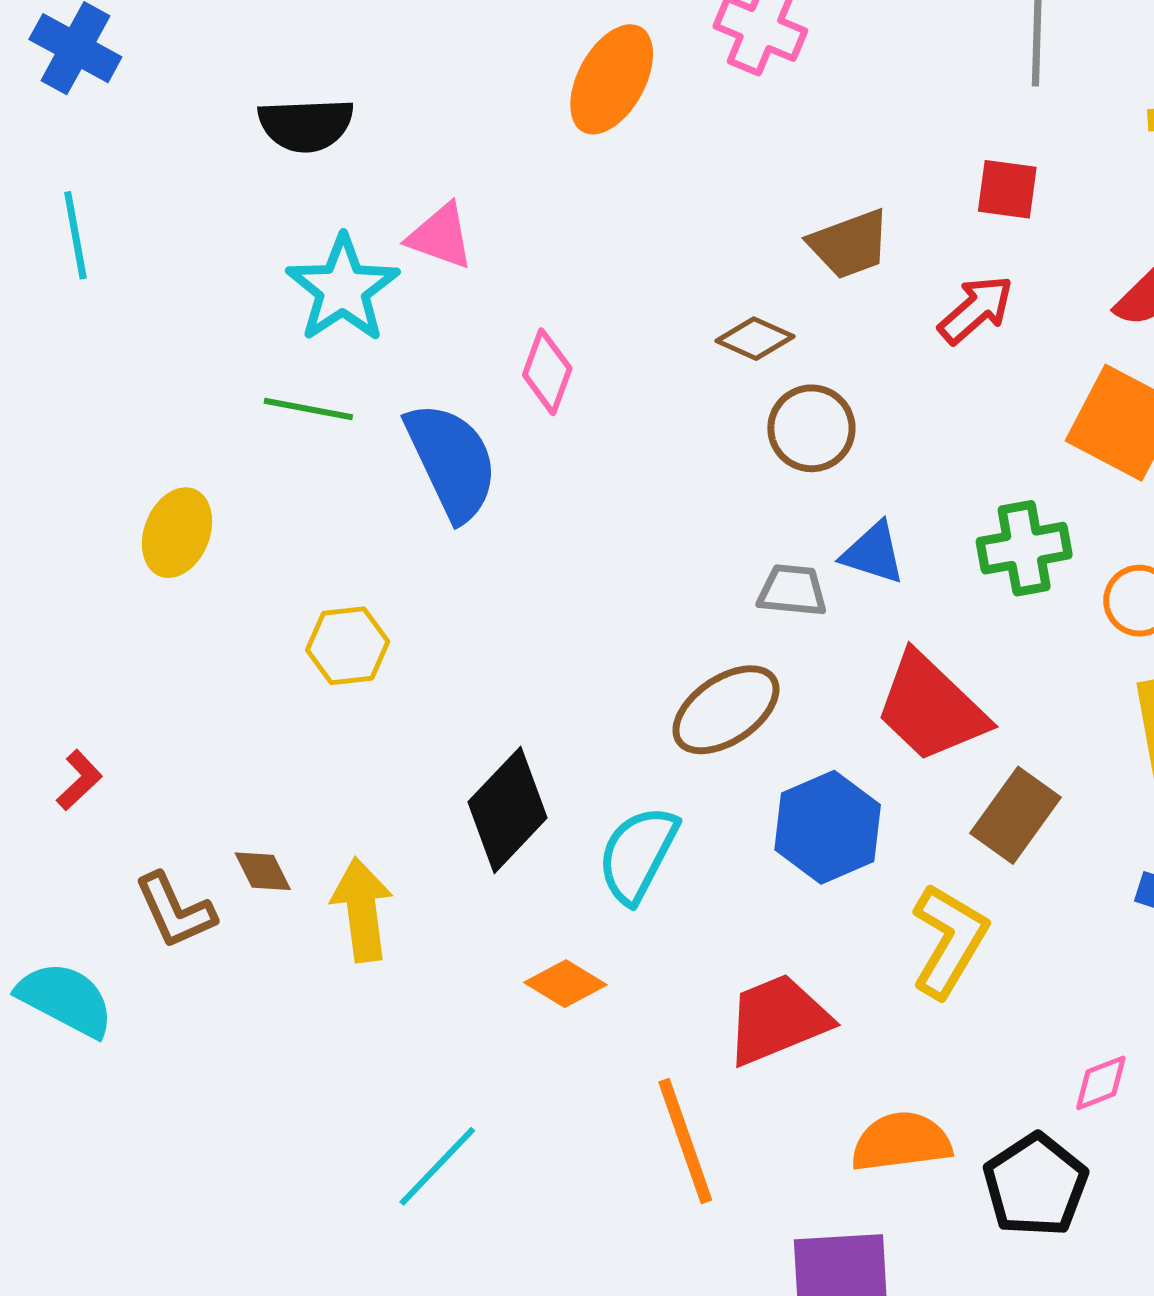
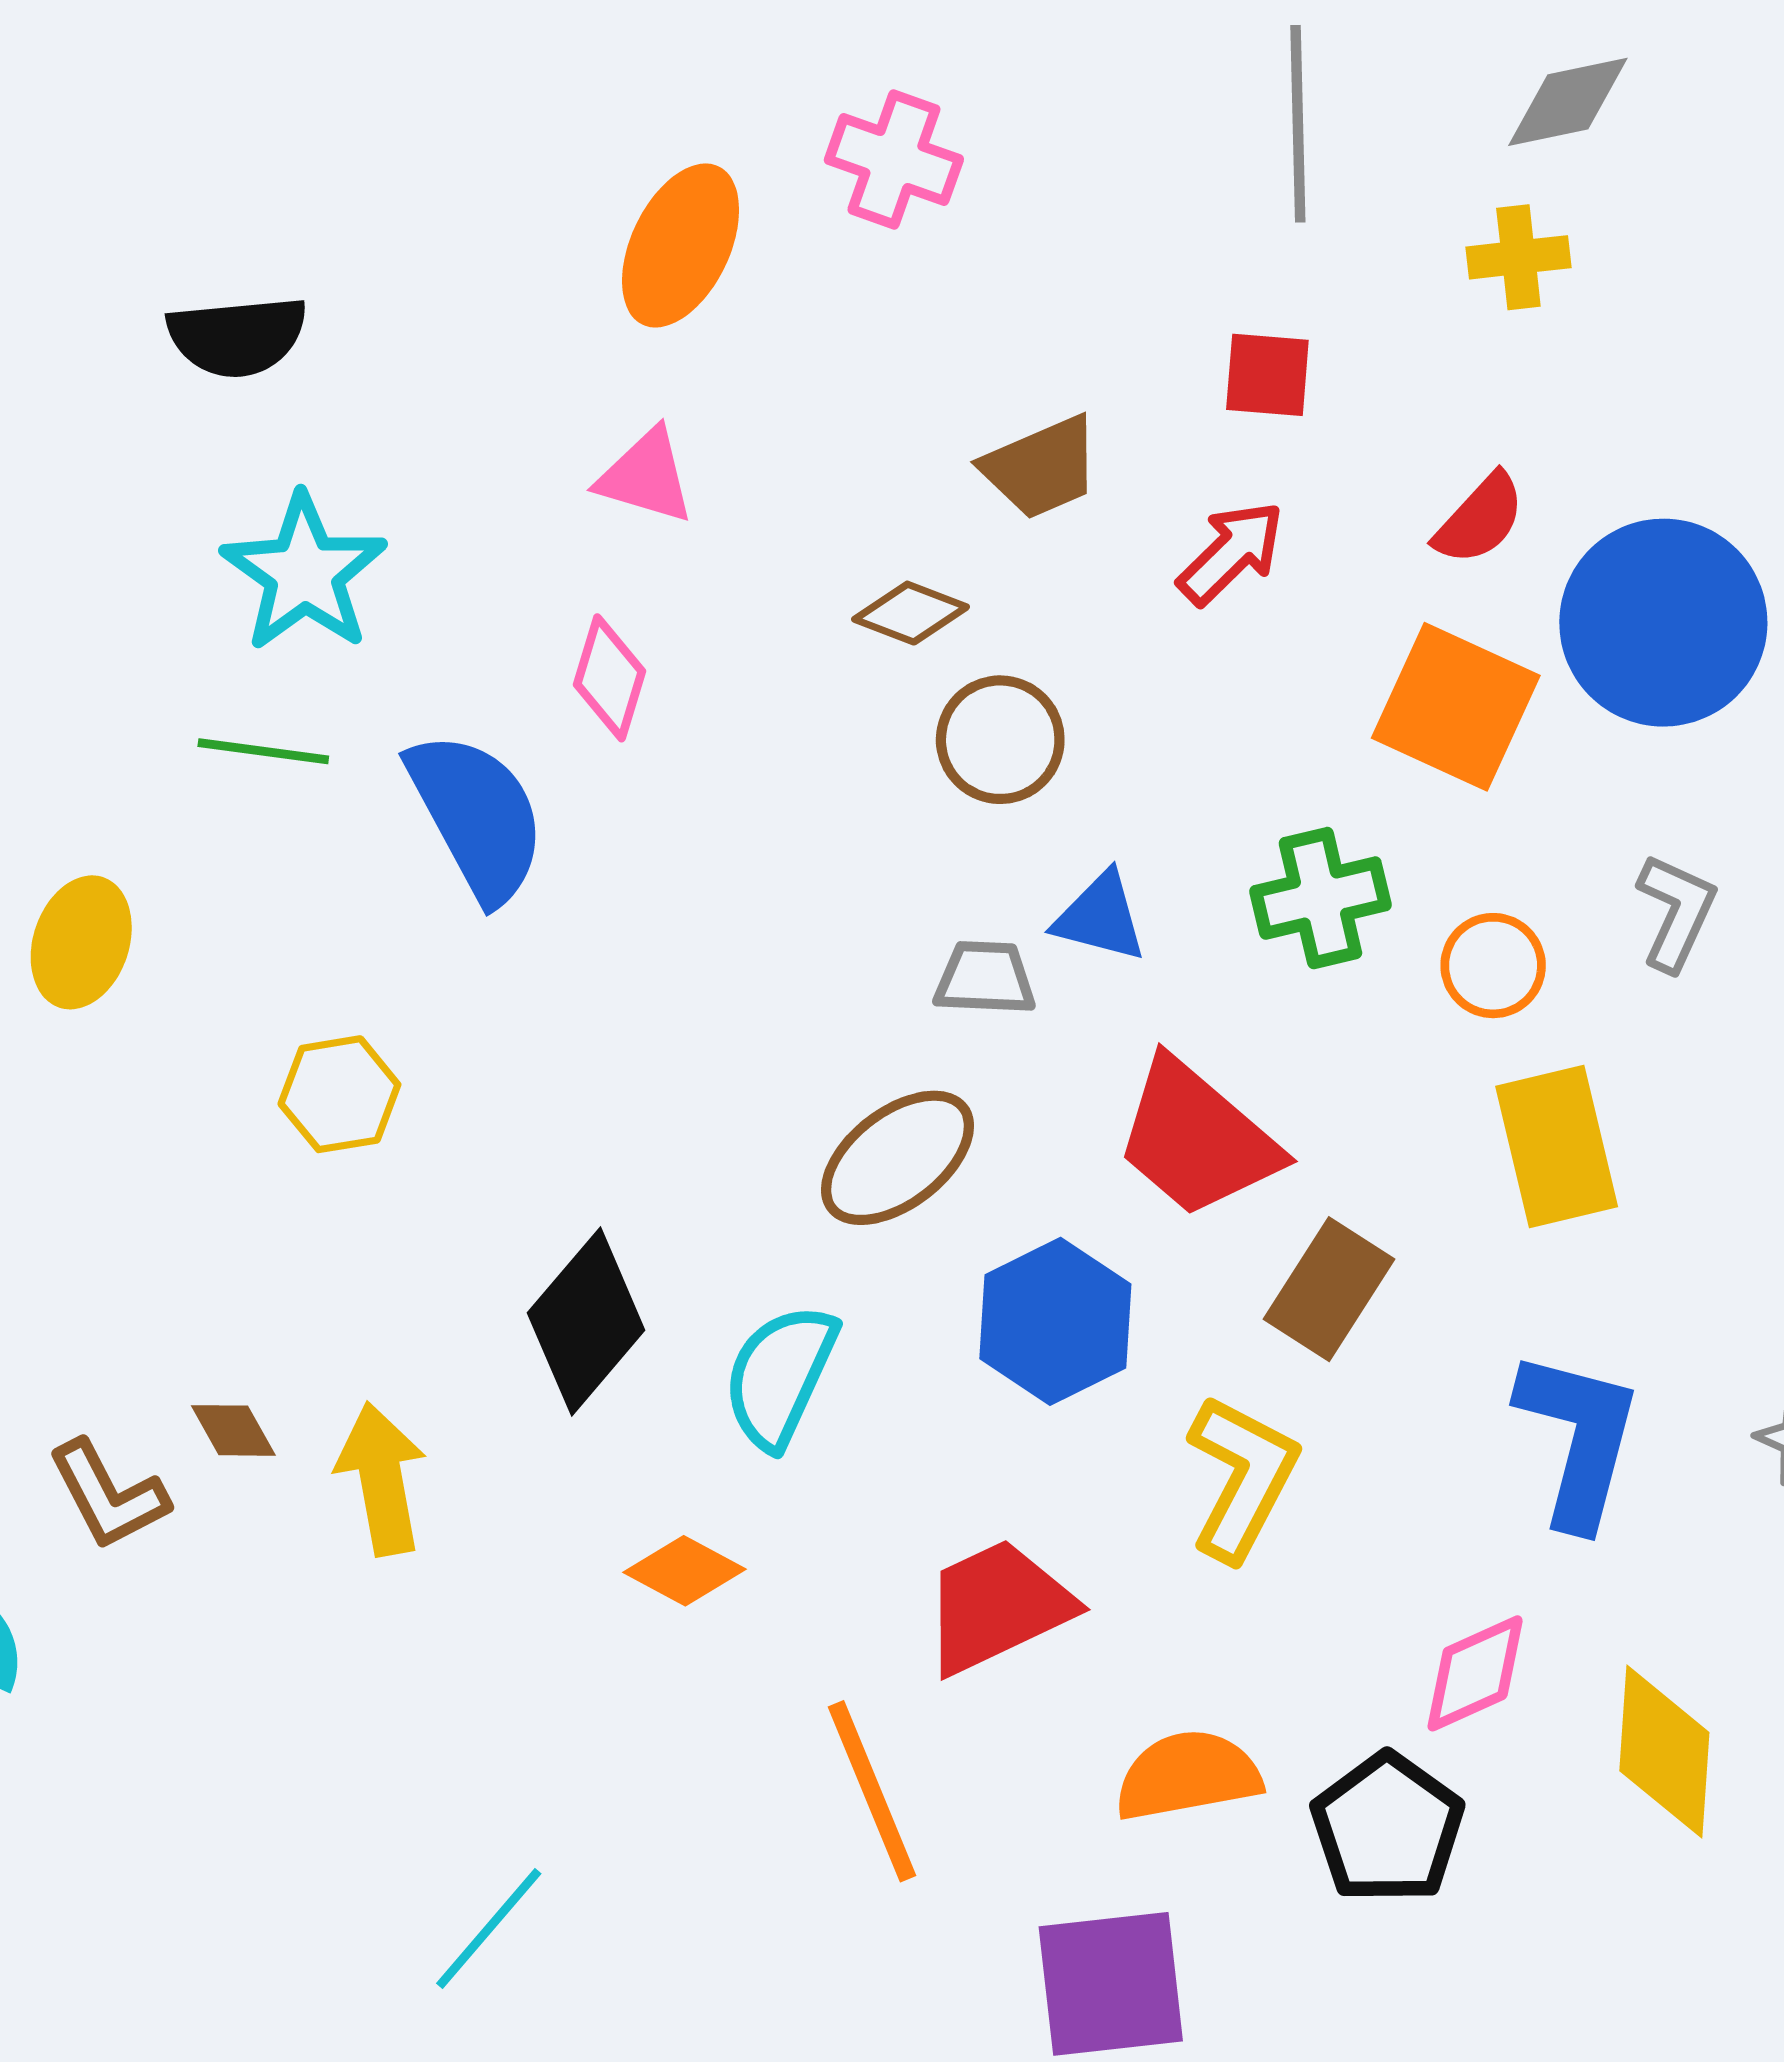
pink triangle: (440, 236) -> (646, 476), moved
pink diamond: (1101, 1083) -> (1475, 1673), size x1.4
cyan line: (437, 1166) -> (489, 1928), moved

